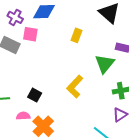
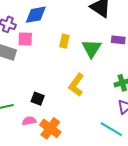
yellow rectangle: (77, 35) -> (64, 41), moved
green triangle: (105, 64) -> (91, 48), moved

